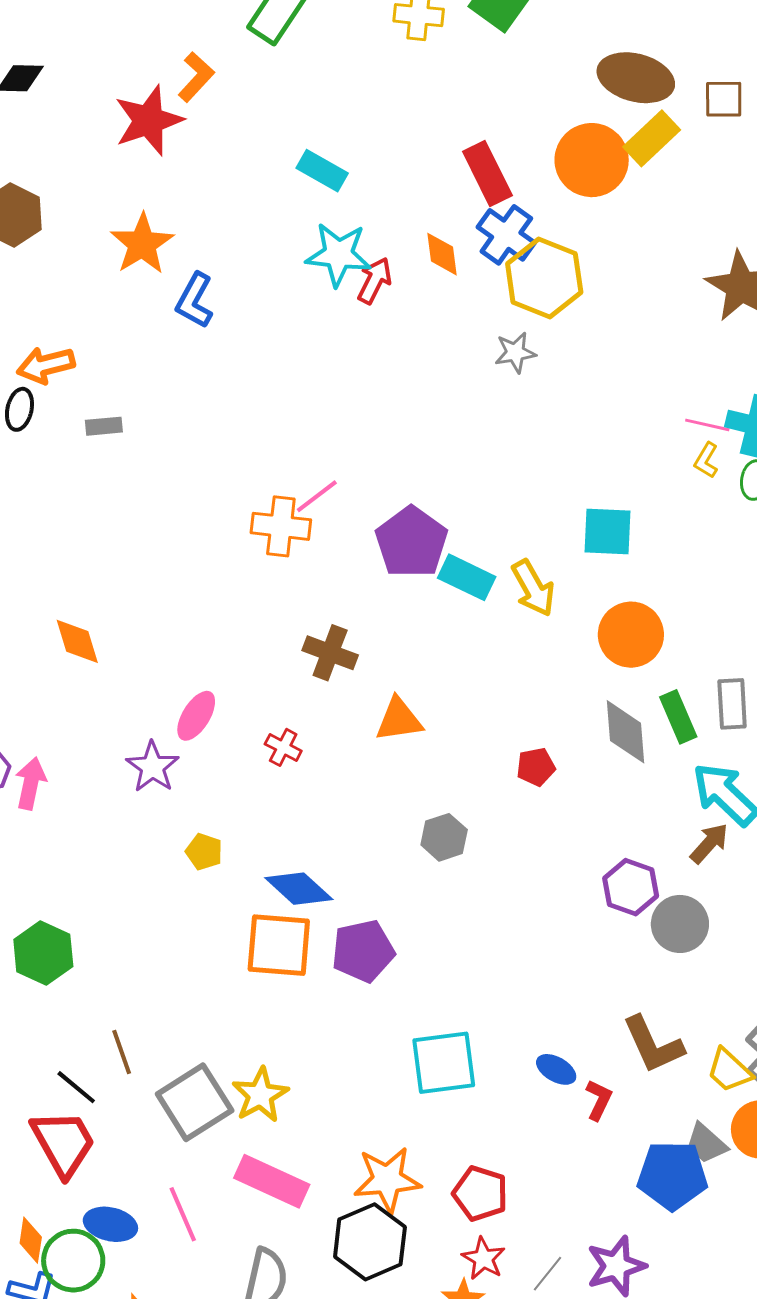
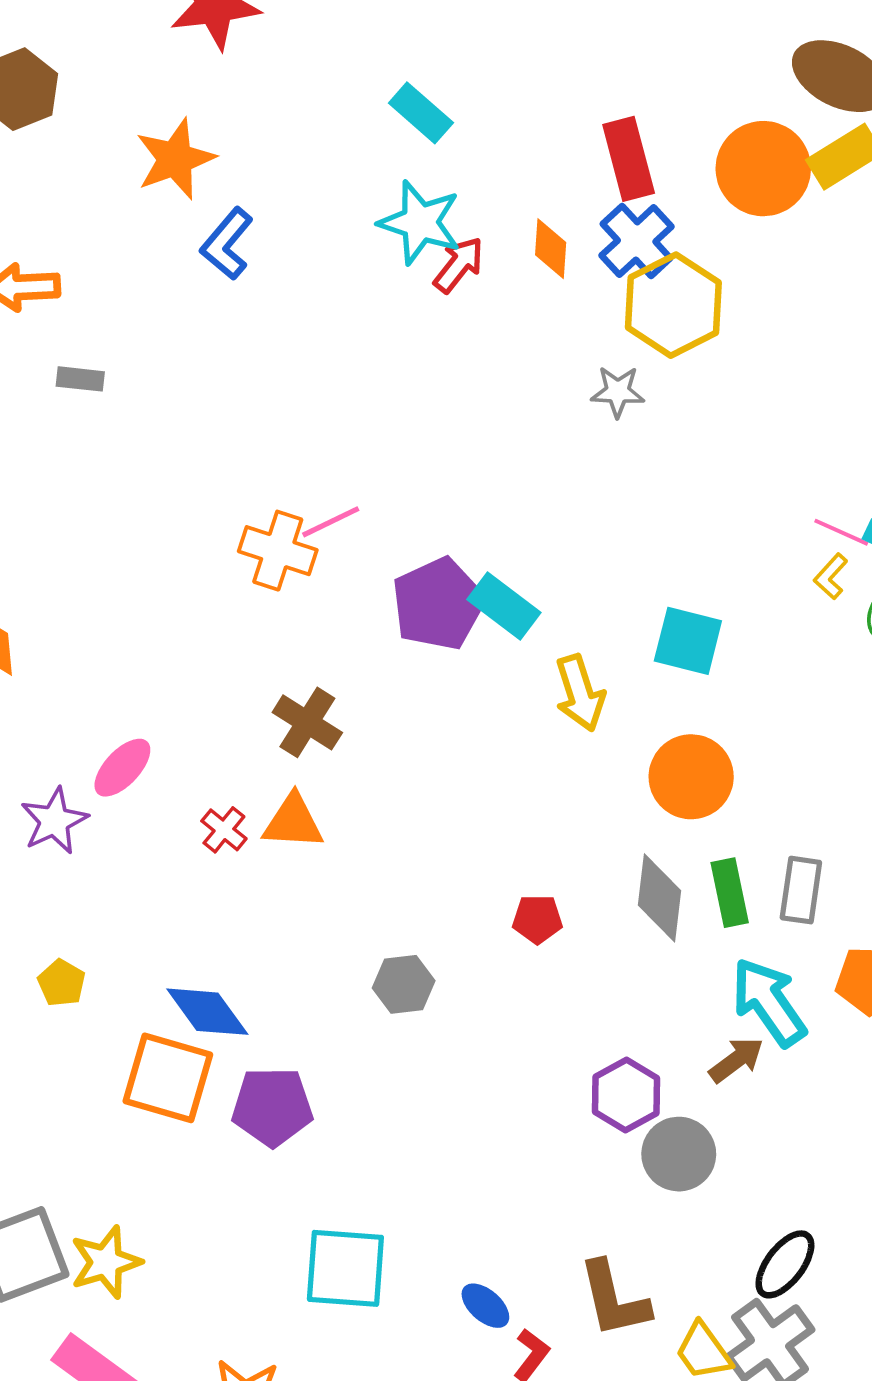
cyan rectangle: (467, 577) -> (504, 606), moved
orange triangle: (399, 720) -> (293, 822), moved
yellow pentagon: (204, 852) -> (61, 983), moved

